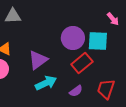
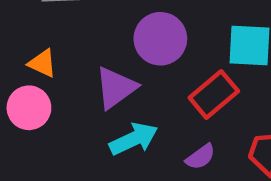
purple circle: (73, 38) -> (160, 39), moved

